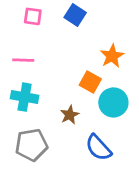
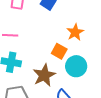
brown star: (70, 115) -> (44, 75), size x1.6

